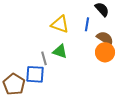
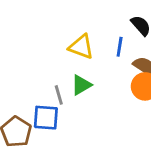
green triangle: (60, 51) -> (81, 85), turned -49

